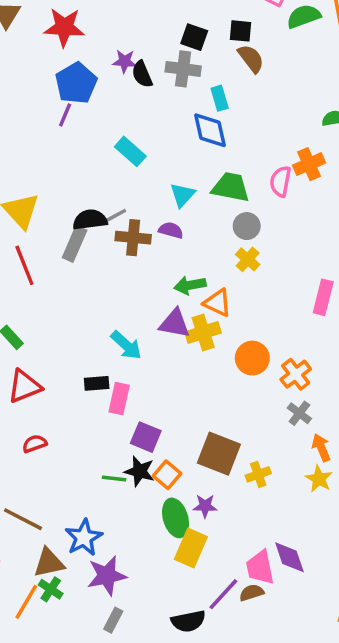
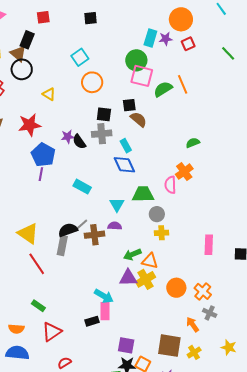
yellow cross: (248, 259) -> (161, 233), turned -32
pink rectangle: (119, 399) -> (105, 311), moved
orange arrow: (321, 448) -> (193, 324), moved

